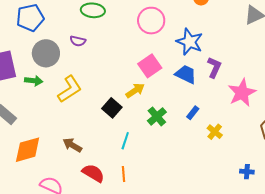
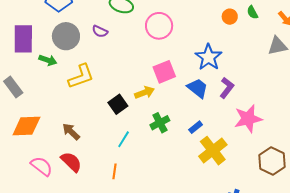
pink circle: (151, 21) -> (159, 26), moved
yellow cross: (215, 132) -> (213, 151), size x1.8
red semicircle: (93, 173) -> (71, 162), moved

